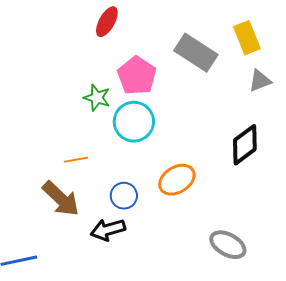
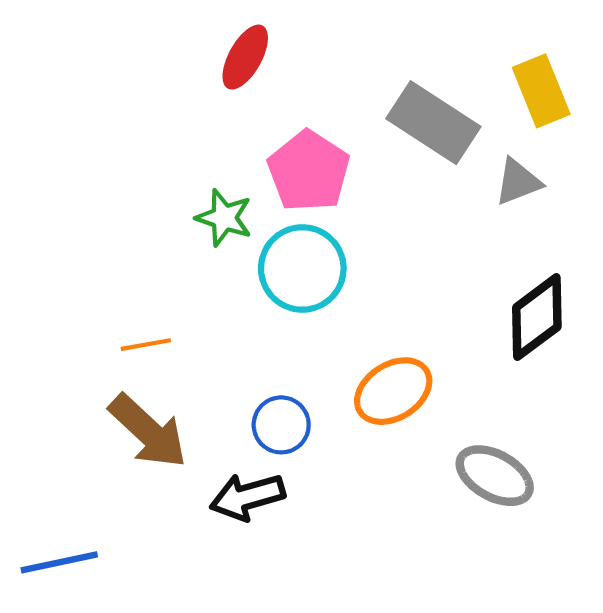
gray triangle: (260, 81) -> (518, 182), moved
orange line: (76, 160) -> (146, 345), moved
gray ellipse: (228, 245) -> (495, 476), moved

